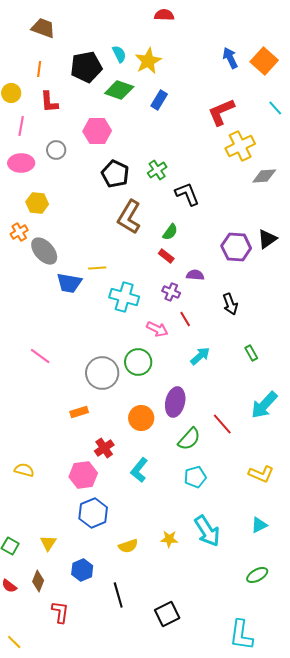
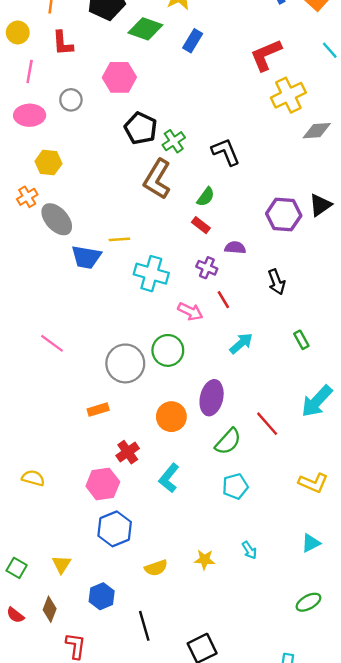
green cross: (157, 170) -> (174, 141), moved
cyan arrow: (207, 531) -> (249, 550), size x0.5

